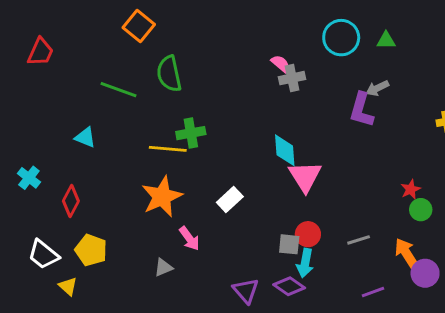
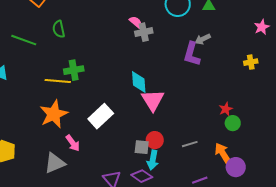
green semicircle: (169, 74) -> (59, 29), size x0.7
white rectangle: (230, 200) -> (101, 116), size x1.4
gray triangle: (163, 267) -> (55, 163), size x1.6

